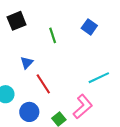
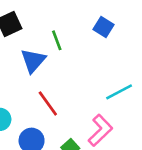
blue triangle: (27, 63) -> (33, 61), moved, size x1.5

